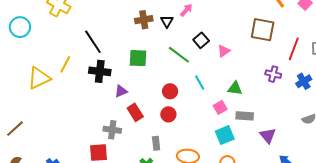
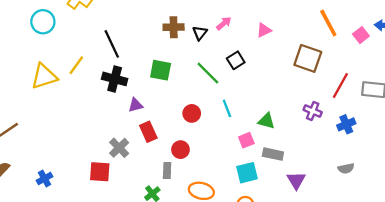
cyan circle: (20, 27) -> (43, 22), moved
pink triangle: (224, 51) -> (264, 30), moved
red circle: (168, 114) -> (180, 150), moved
gray cross: (112, 130) -> (119, 148), turned 30

